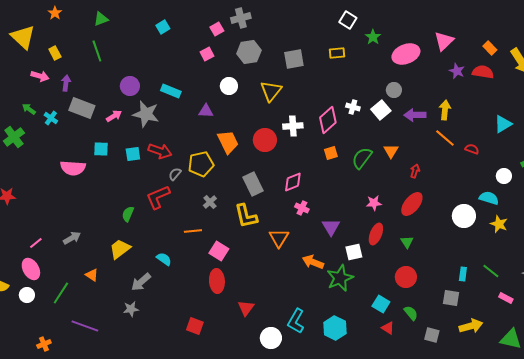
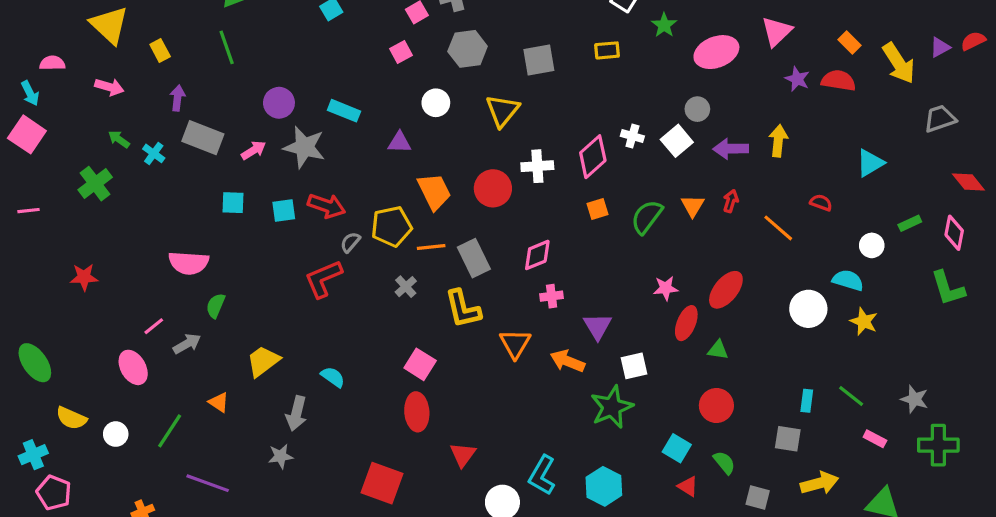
pink arrow: (40, 76) -> (109, 87), moved
orange line: (445, 138) -> (778, 228), moved
pink semicircle: (73, 168) -> (189, 263), moved
red arrow: (415, 171) -> (731, 201), moved
pink cross: (302, 208) -> (552, 296), turned -32
green semicircle: (128, 214) -> (216, 306), moved
orange line: (193, 231) -> (431, 247), moved
red ellipse: (376, 234) -> (686, 323), moved
green triangle: (407, 242) -> (718, 350), turned -48
pink line: (36, 243) -> (154, 326), moved
orange arrow: (313, 262) -> (567, 361), moved
pink ellipse: (31, 269) -> (133, 367), moved
gray arrow: (141, 282) -> (296, 413), turned -35
red square: (195, 326) -> (382, 483), size x1.5

